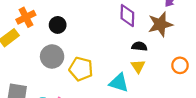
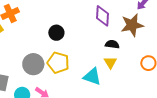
black circle: (58, 25) -> (56, 33), moved
gray circle: (52, 56) -> (33, 64), moved

